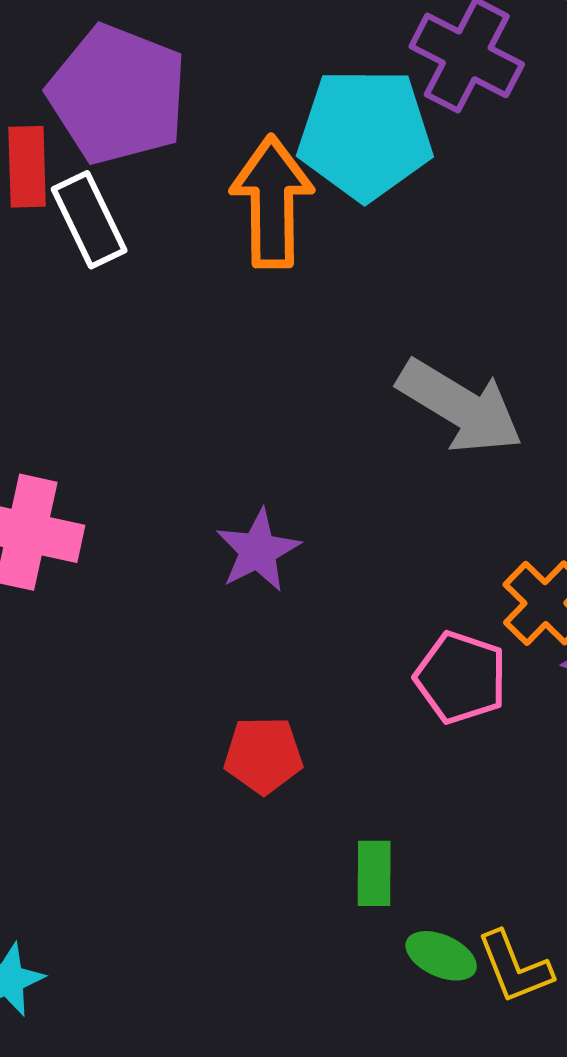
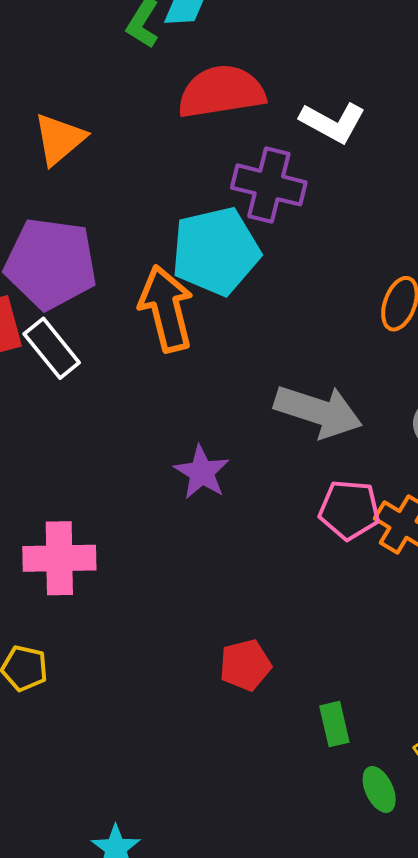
purple star: (258, 551) -> (202, 472), moved
pink pentagon: (461, 677) -> (349, 510), moved
green ellipse: (441, 956) -> (379, 789), moved, turned 54

